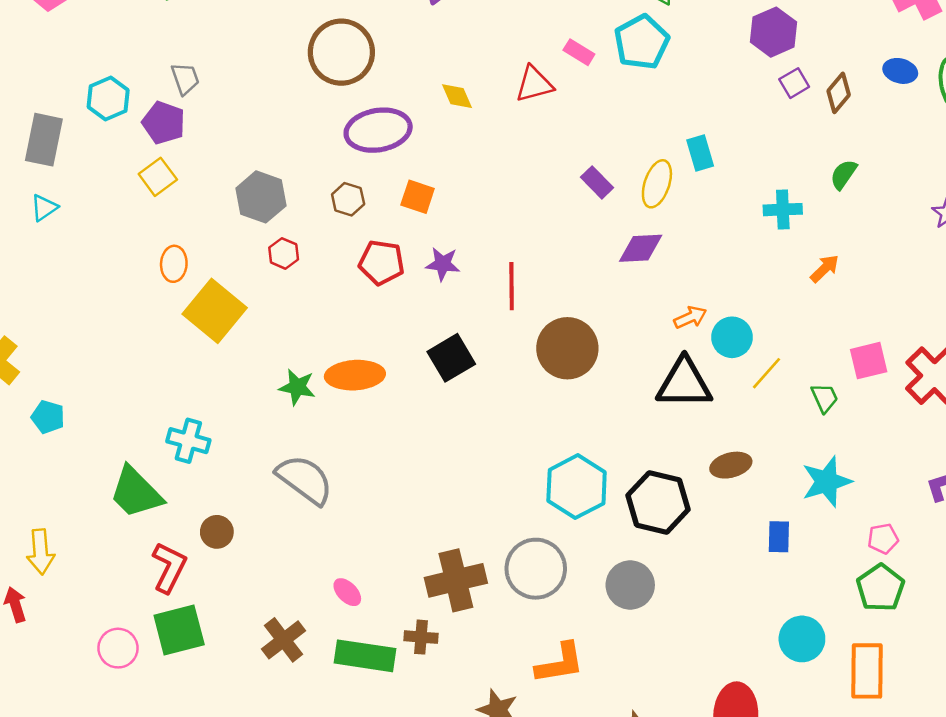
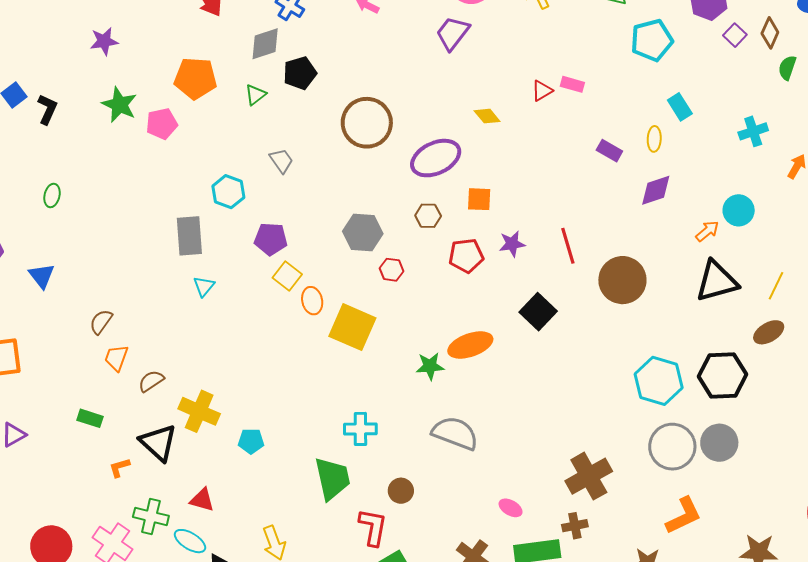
cyan pentagon: (642, 42) -> (652, 40), moved, turned 30
brown circle: (341, 52) -> (367, 123), moved
pink rectangle: (579, 52) -> (572, 84), moved
red triangle: (534, 84) -> (542, 91), size x0.7
purple pentagon: (164, 123) -> (271, 239), moved
green semicircle: (844, 174) -> (787, 68), moved
yellow square: (158, 177) -> (287, 276), moved
yellow ellipse: (657, 184) -> (654, 139), size x0.7
cyan circle: (732, 337) -> (739, 210), moved
yellow line: (766, 373) -> (776, 286), moved
green trapezoid: (136, 492) -> (332, 479), turned -132
gray circle: (536, 569) -> (672, 447), moved

